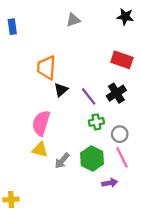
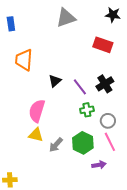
gray triangle: (73, 20) -> (66, 18), size x1.5
red rectangle: (122, 60) -> (103, 45), moved
orange trapezoid: (47, 68) -> (24, 60), moved

